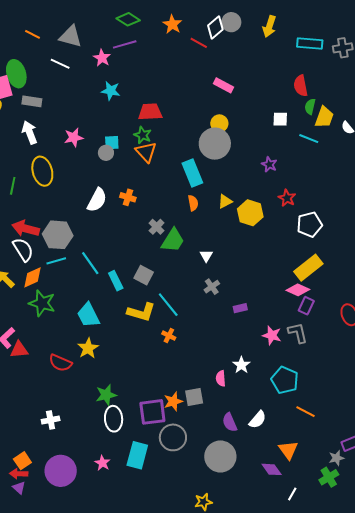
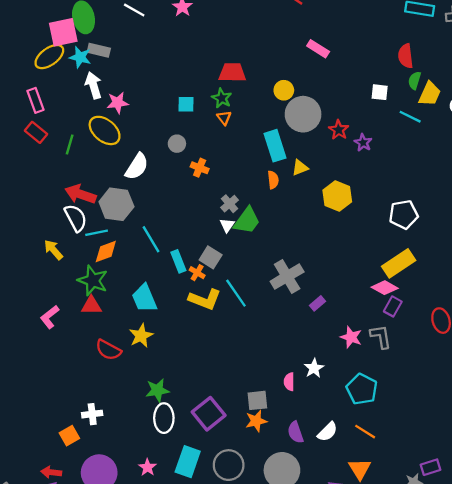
cyan star: (111, 91) -> (80, 57), moved
yellow circle: (219, 123) -> (284, 90), moved
pink star: (74, 137) -> (118, 103), moved
orange triangle: (146, 152) -> (224, 118), size x0.6
gray circle: (106, 153) -> (177, 144), moved
yellow ellipse: (42, 171) -> (105, 130), turned -40
red star: (287, 198) -> (339, 130), moved
white semicircle: (97, 200) -> (137, 167), moved
yellow triangle: (225, 201) -> (300, 168), moved
white triangle: (206, 256) -> (227, 225), moved
cyan line: (56, 261) -> (97, 233), moved
orange diamond: (33, 277) -> (106, 252), moved
gray cross: (212, 287) -> (287, 277), size x1.8
purple rectangle: (240, 308) -> (318, 303), turned -32
orange cross: (169, 336) -> (197, 273), moved
red triangle: (19, 350) -> (91, 306), moved
orange star: (173, 401) -> (256, 421), moved
purple square: (152, 412) -> (209, 414), turned -36
orange line: (305, 412) -> (365, 432), moved
gray circle: (173, 437) -> (229, 465), moved
orange square: (22, 461) -> (69, 436), moved

